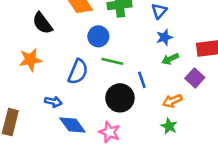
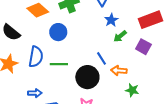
green line: (112, 61) -> (59, 64), moved
blue semicircle: (78, 72) -> (36, 57), moved
orange arrow: (172, 101) -> (119, 71), moved, turned 42

